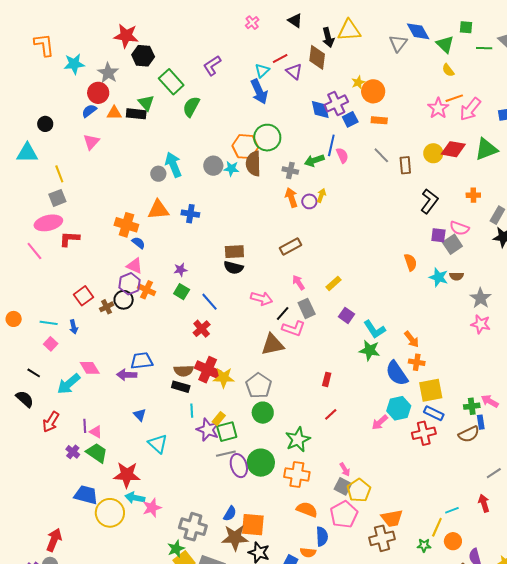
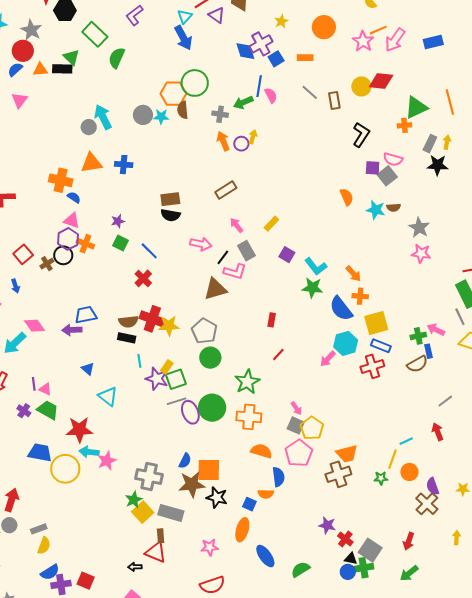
orange circle: (373, 91) -> (324, 27), moved
green triangle: (486, 149) -> (416, 107), moved
brown semicircle: (253, 164) -> (183, 110), size x0.7

